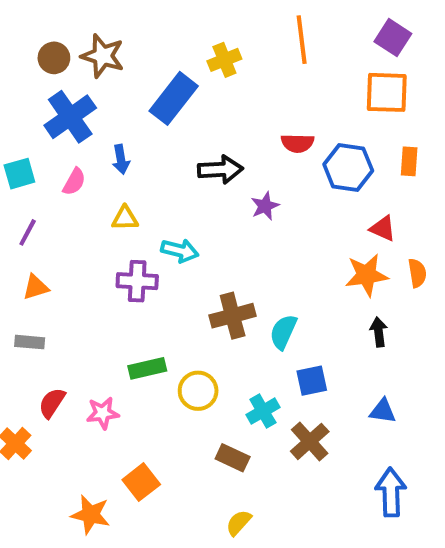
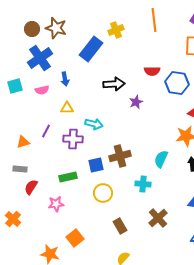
pink semicircle: (74, 182) -> (42, 90), turned 48
purple line: (28, 232) -> (46, 131), moved
cyan semicircle: (283, 332) -> (161, 159), moved
green rectangle: (147, 368) -> (68, 177), moved
blue square: (312, 381) -> (96, 165), moved
red semicircle: (52, 403) -> (31, 187), moved
cyan cross: (263, 411) -> (143, 184), moved, turned 35
brown rectangle: (233, 458) -> (120, 226), turned 35

